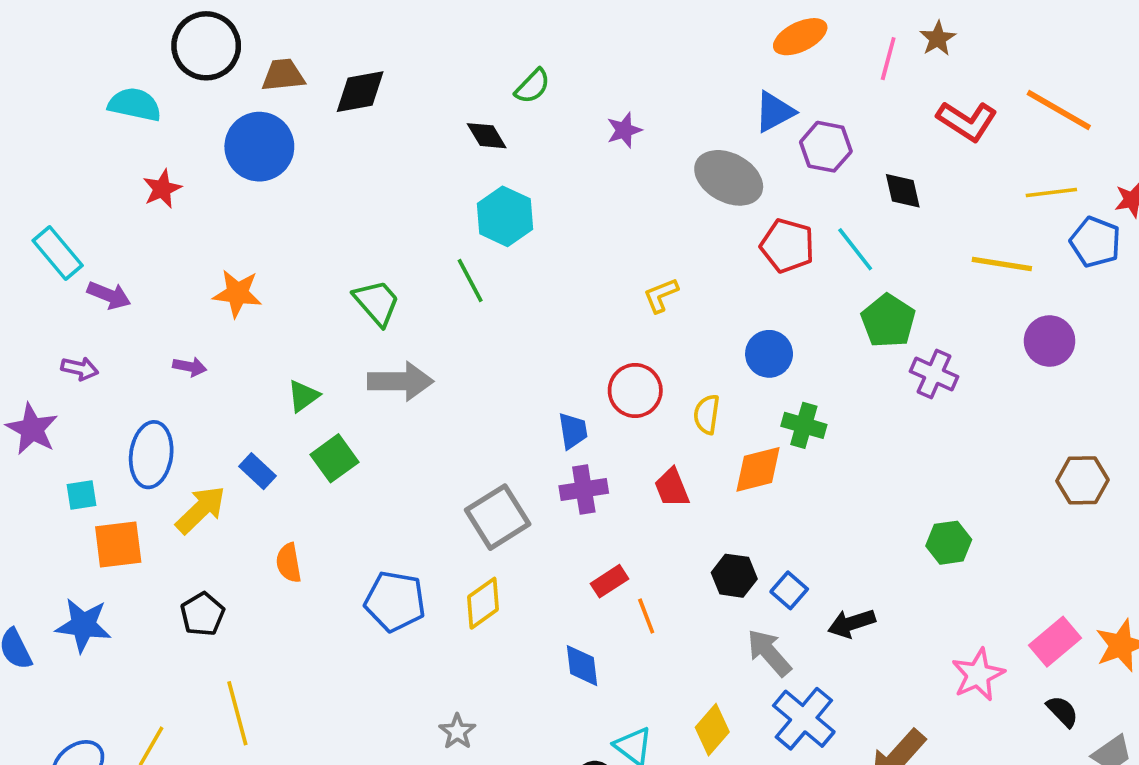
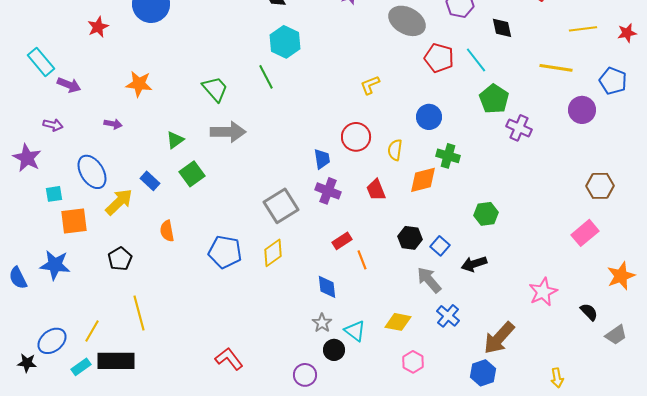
blue pentagon: (1095, 242) -> (613, 81), moved
blue ellipse: (151, 455) -> (92, 172), turned -40
purple cross: (584, 490) -> (328, 191), turned 30
green hexagon: (949, 543) -> (486, 214), moved
pink rectangle: (1055, 642) -> (585, 233), moved
blue cross: (804, 719) -> (448, 316), size x0.7
yellow diamond: (712, 730) -> (398, 322), turned 60
gray star: (457, 732) -> (322, 323), moved

